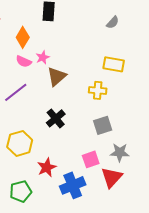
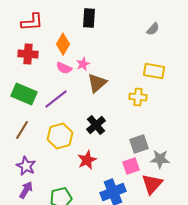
gray square: (103, 125) -> (139, 144), moved
yellow hexagon: (20, 143) -> (60, 136), moved
red star: (47, 167) -> (87, 160), moved

